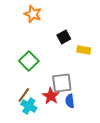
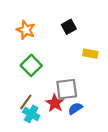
orange star: (33, 14) -> (26, 30), moved
black square: (64, 37) -> (69, 27), moved
blue semicircle: (70, 101) -> (75, 108), turned 64

